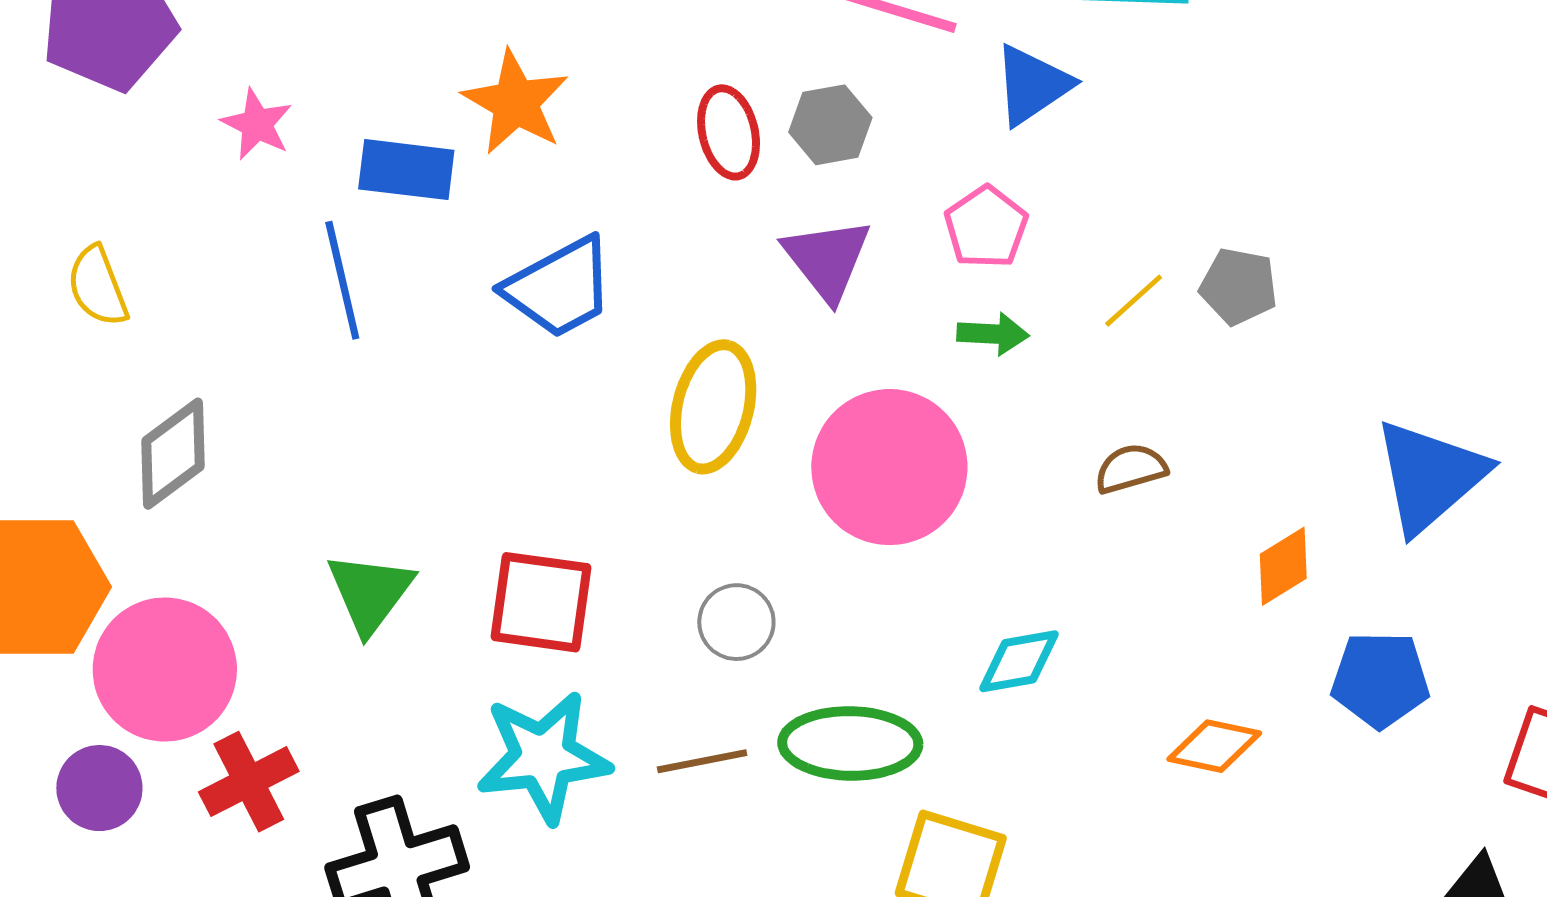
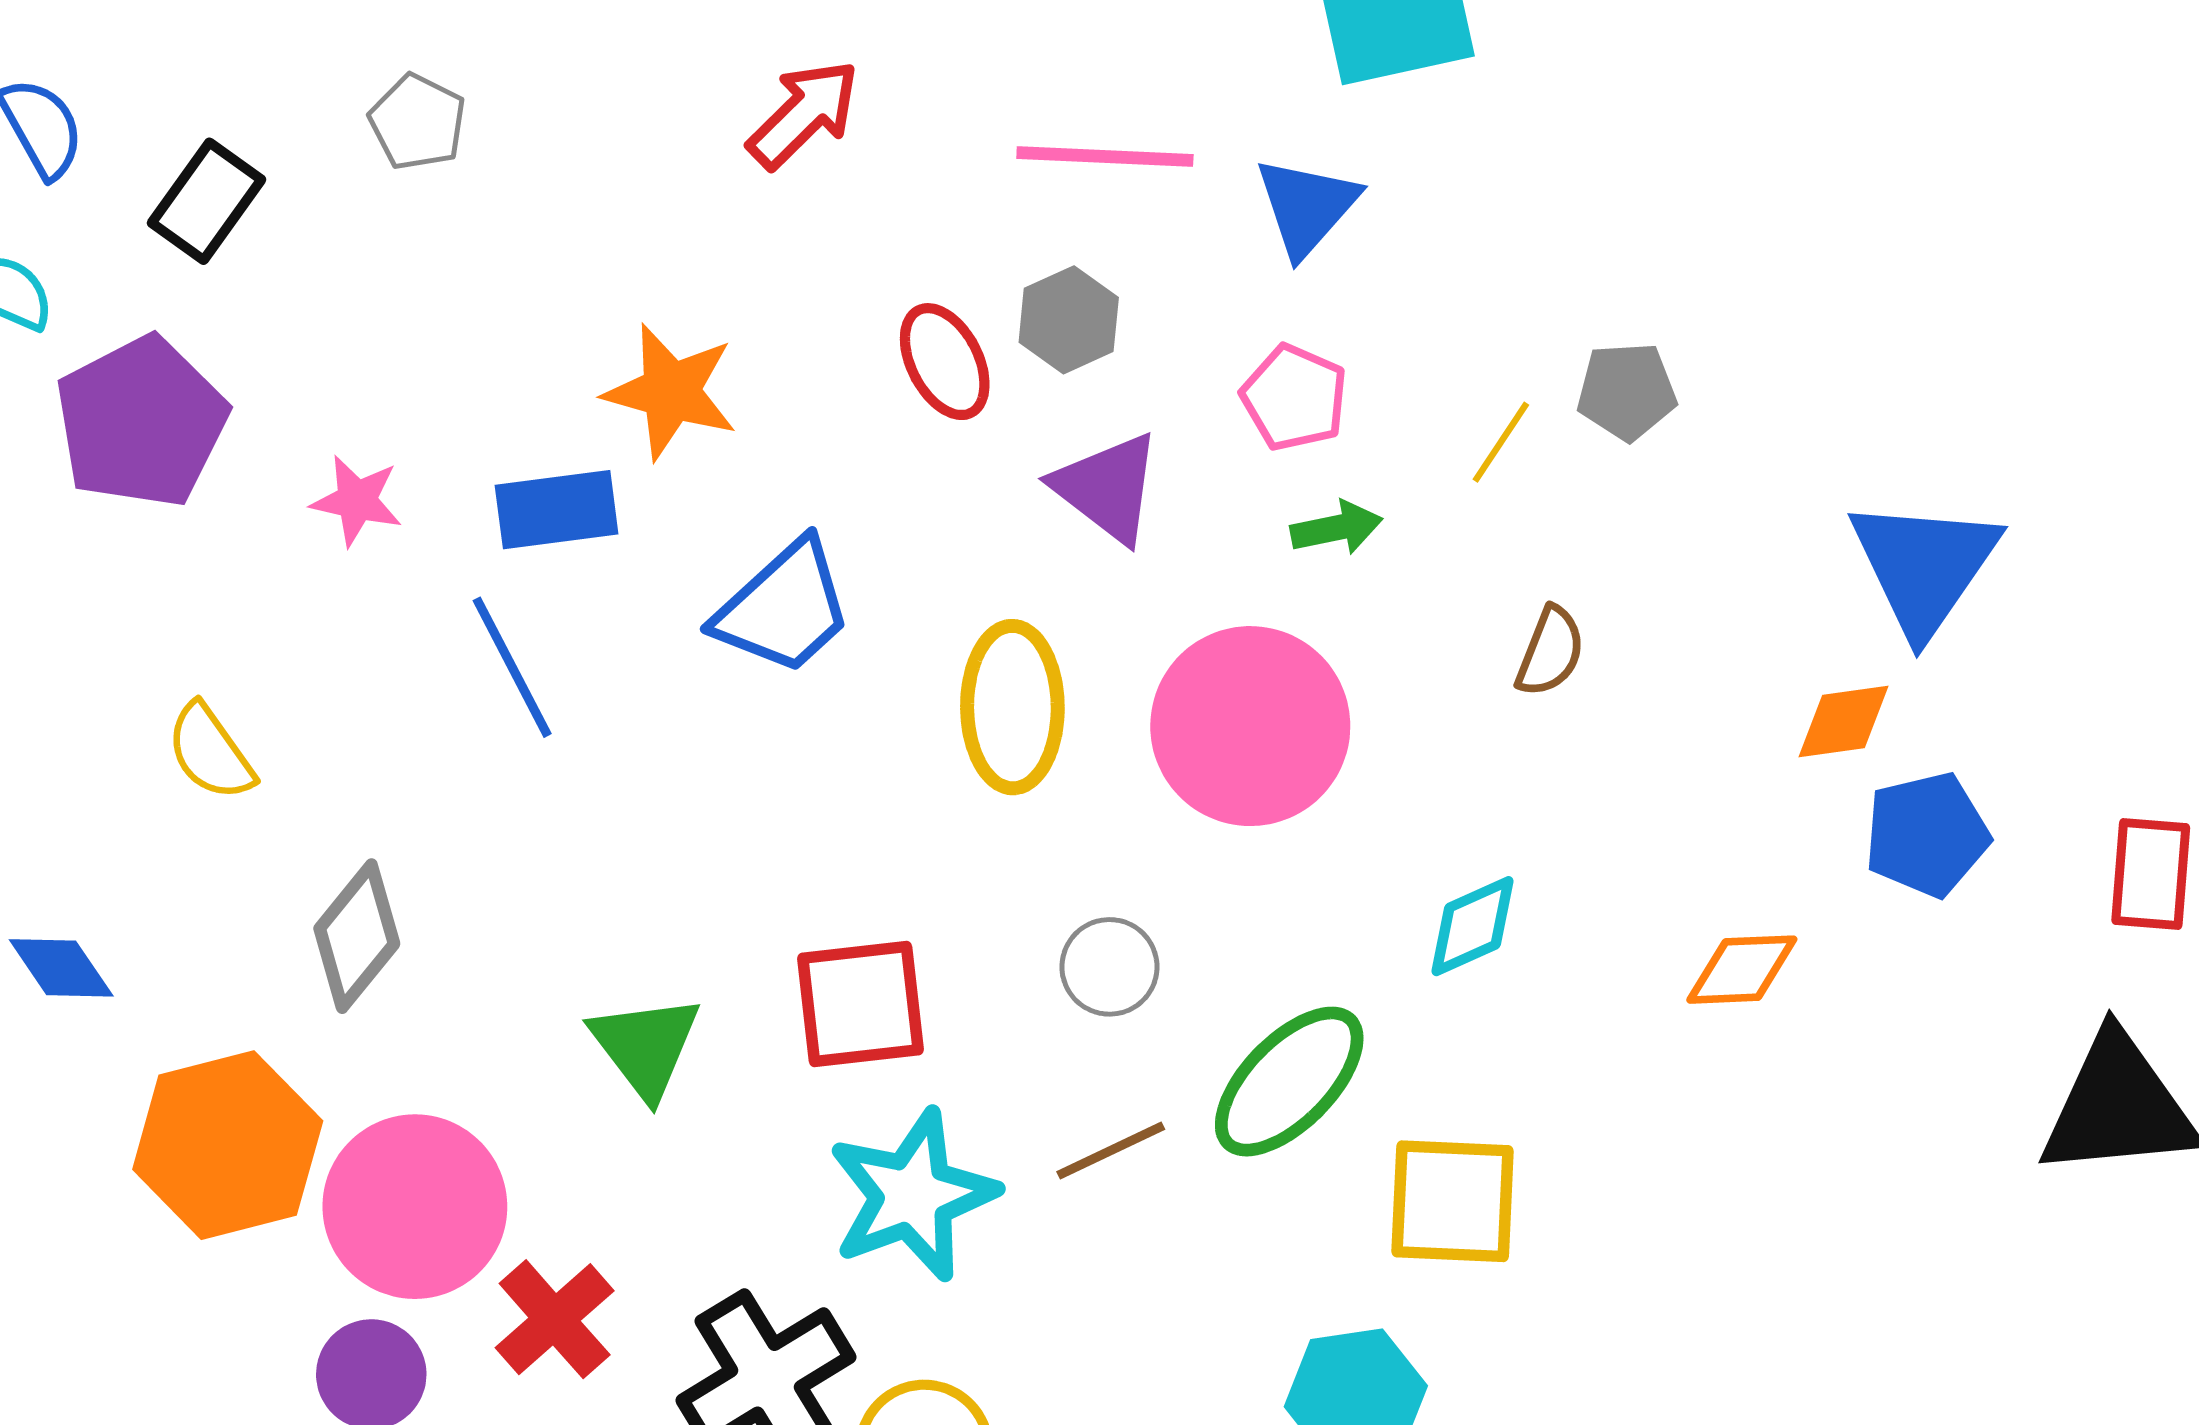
brown semicircle: (1131, 469) -> (1550, 652), turned 142
orange diamond: (1283, 566) -> (1843, 722), moved, turned 38
green ellipse: (850, 743) -> (1289, 1082), turned -32

